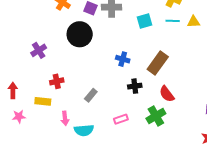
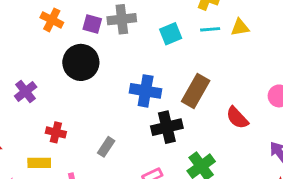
blue cross: (123, 59) -> (146, 91), size x1.5
red cross: (57, 81) -> (56, 132), turned 32
black cross: (135, 86) -> (167, 127), size x1.5
red semicircle: (167, 94) -> (237, 118), moved

